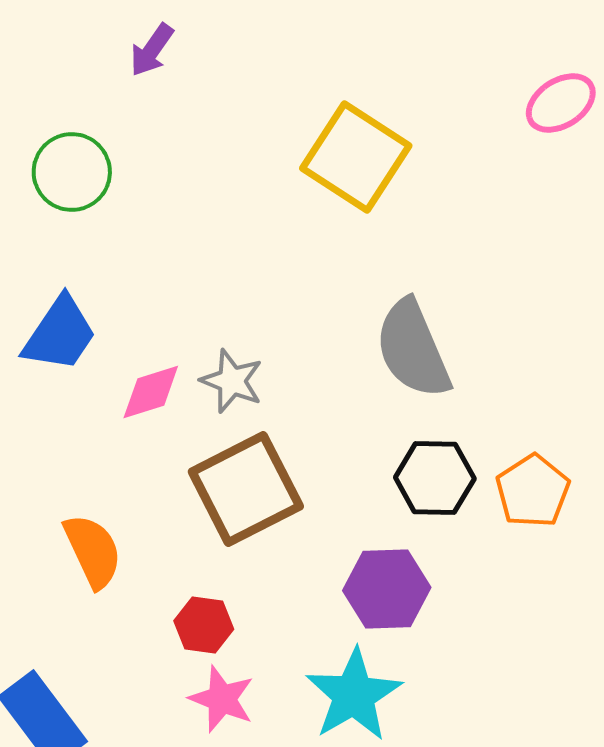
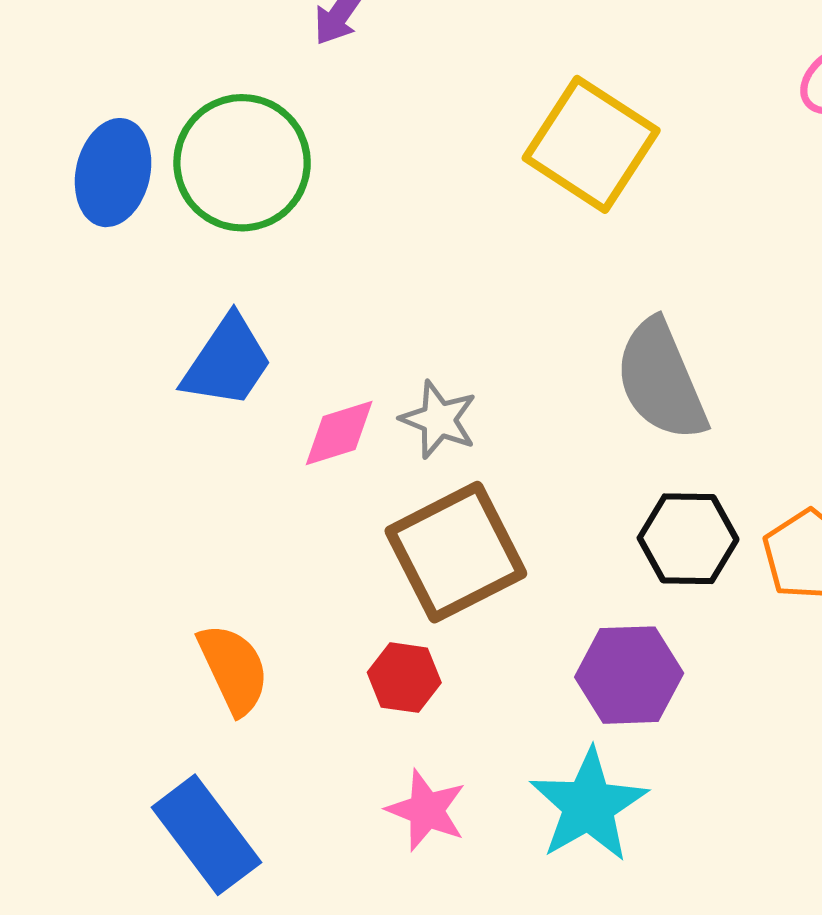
green circle: (72, 172) -> (242, 163), size x1.4
orange semicircle: (93, 551) -> (233, 669), moved
red hexagon: (204, 625) -> (404, 678), moved

